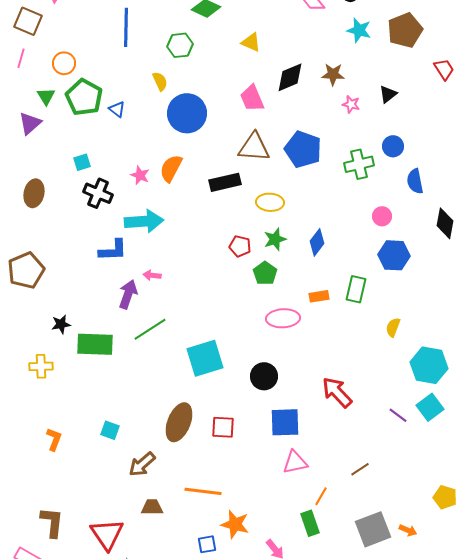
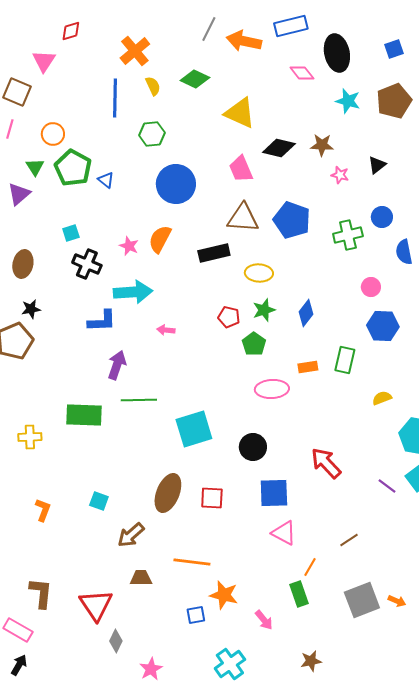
yellow triangle: (251, 42) -> (240, 113), size x1.6
green hexagon: (180, 45) -> (152, 134), moved
black diamond: (290, 77) -> (279, 148), turned 36
yellow semicircle: (160, 81) -> (153, 86), moved
pink arrow: (152, 275) -> (166, 330), moved
black star: (61, 324) -> (31, 309), moved
yellow semicircle: (393, 327) -> (382, 398), turned 48
green line: (150, 329) -> (139, 400), turned 32
pink triangle: (295, 462) -> (284, 533), turned 40

